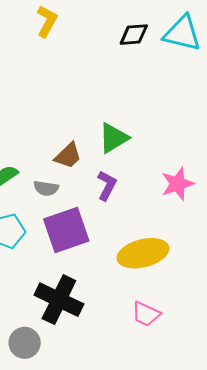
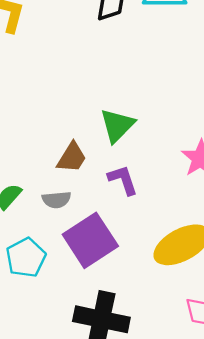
purple L-shape: (107, 185) -> (123, 180), turned -32

